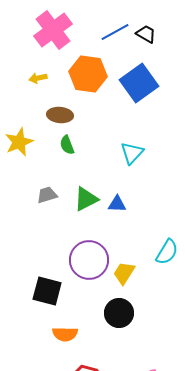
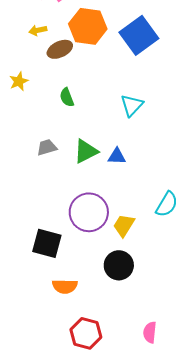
brown ellipse: (60, 115) -> (60, 49), moved, turned -30
yellow star: (19, 142) -> (19, 81), moved, size x0.7

